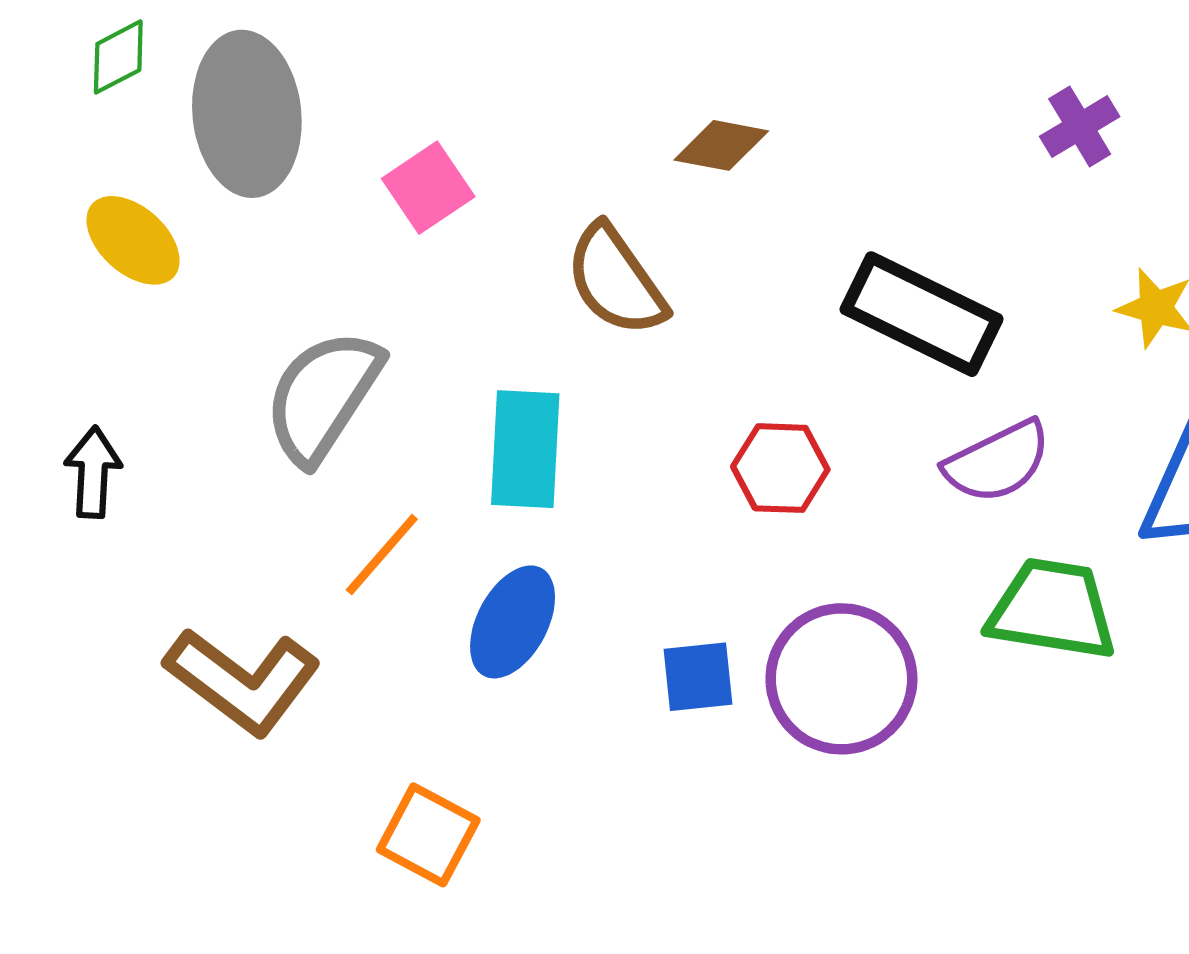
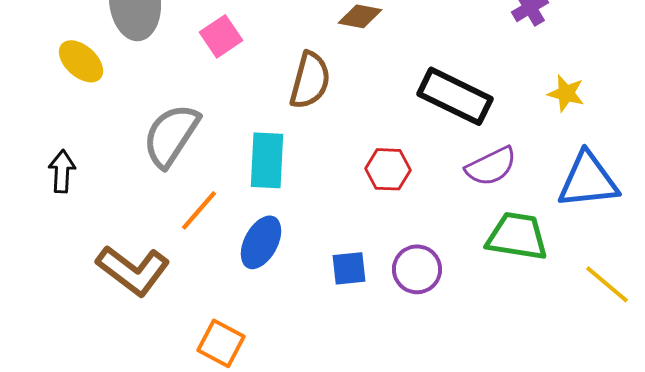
brown semicircle: (616, 280) -> (310, 80), turned -130
purple circle: (841, 679) -> (417, 269), size x0.7

